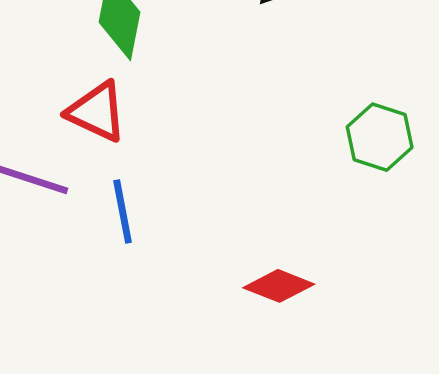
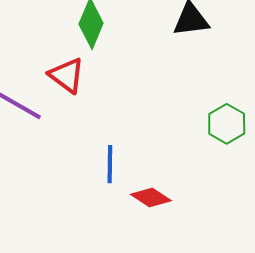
blue line: (123, 212) -> (110, 164), moved

